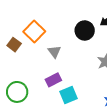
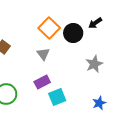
orange square: (34, 31) -> (49, 28), moved

